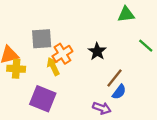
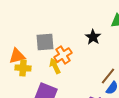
black star: (97, 51) -> (93, 37), moved

